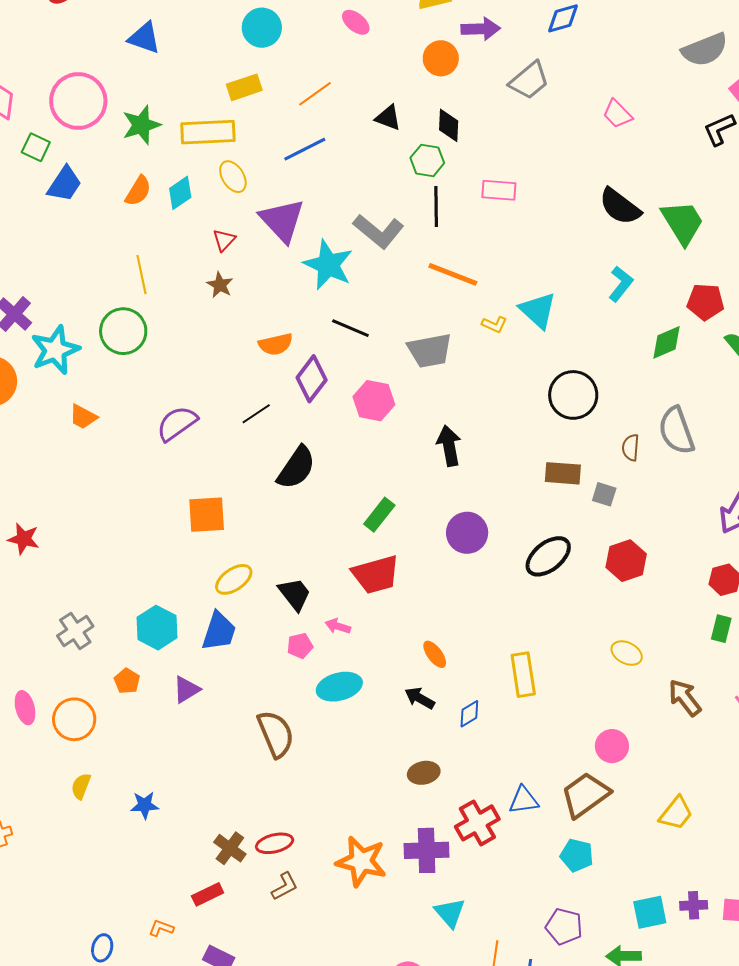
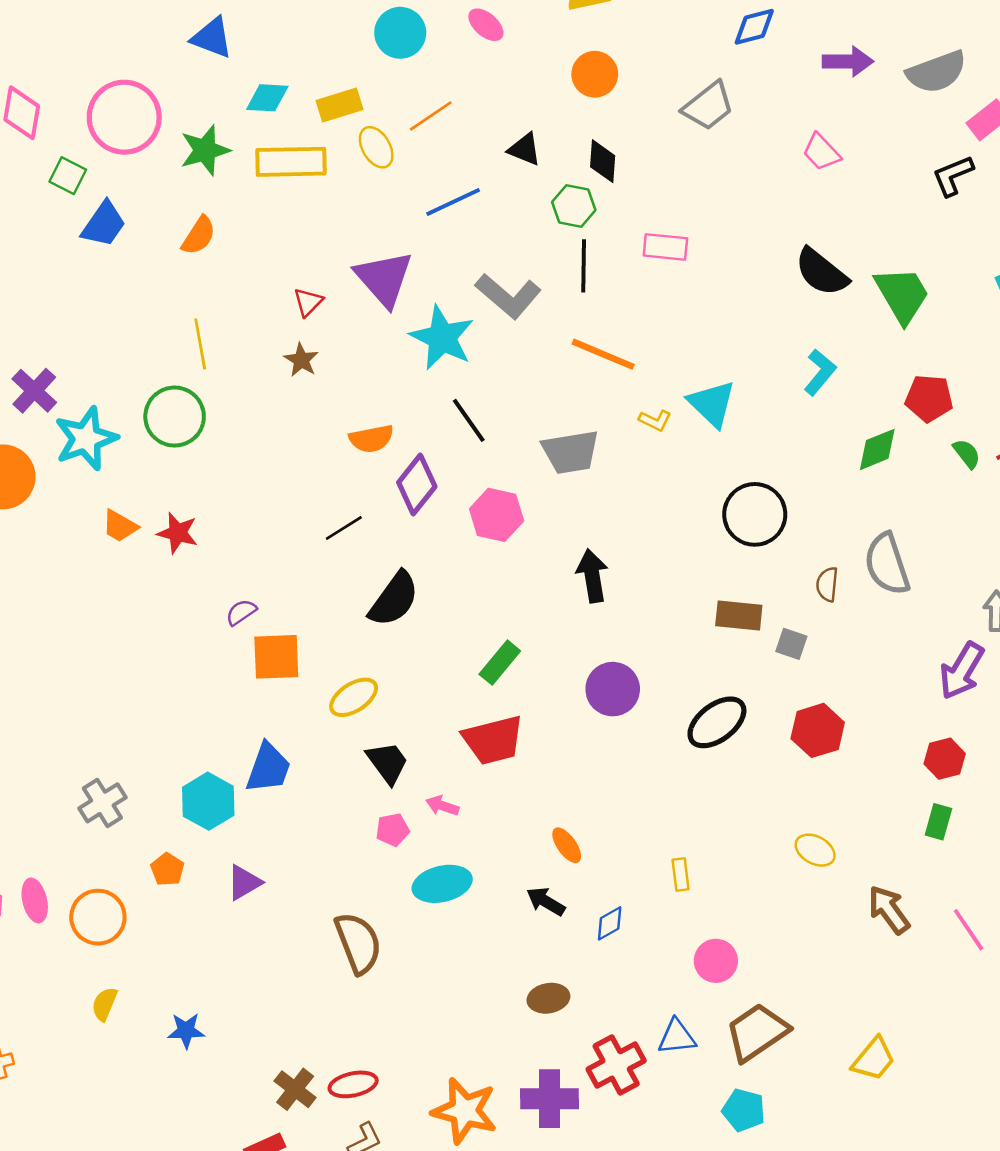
cyan circle: (262, 28) -> (400, 33), moved
purple arrow: (481, 29) -> (848, 61), moved
blue line: (305, 149) -> (453, 202), moved
yellow ellipse: (233, 177) -> (376, 147), moved
cyan diamond: (180, 193) -> (267, 98), moved, turned 36
black line: (350, 328) -> (469, 420), turned 30
purple semicircle: (177, 423) -> (241, 612), moved, size x0.6
red star: (24, 539) -> (178, 533), moved
yellow ellipse: (234, 579) -> (354, 697), moved
blue trapezoid: (219, 631) -> (268, 768), moved
yellow rectangle: (523, 675) -> (681, 874), size x0.6
pink circle: (612, 746) -> (716, 961), moved

